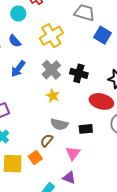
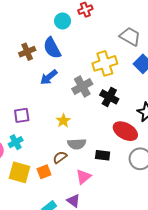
yellow cross: (51, 36) -> (105, 63), moved
blue semicircle: (15, 41) -> (52, 48), size x1.5
yellow star: (53, 96) -> (63, 121), moved
gray semicircle: (59, 124) -> (77, 144), turned -30

